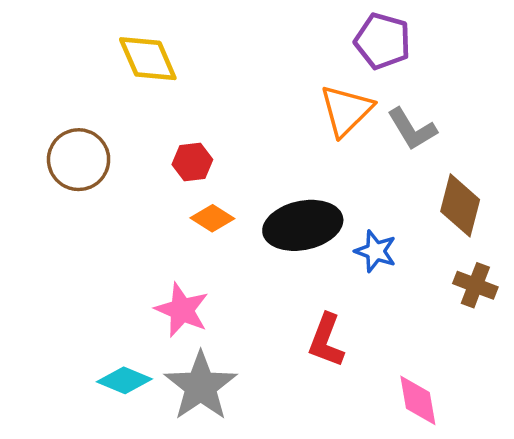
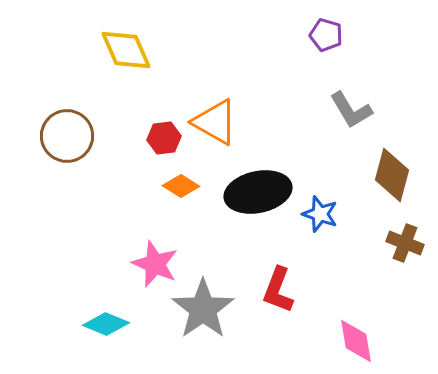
purple pentagon: (383, 41) -> (326, 35), size x0.7
orange triangle: (346, 110) -> (215, 122), moved, turned -45
gray star: (201, 386) -> (203, 309), moved

